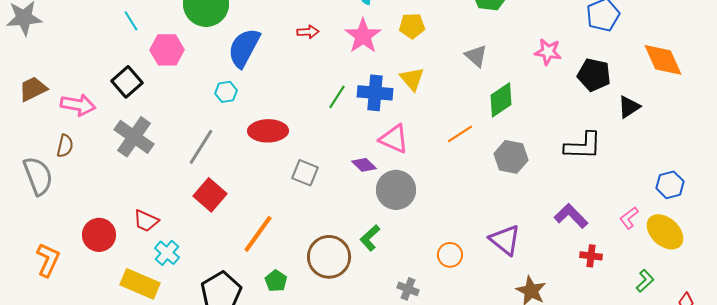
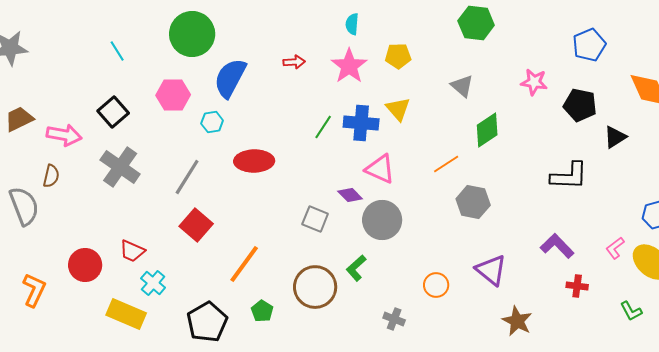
pink hexagon: (167, 50) -> (173, 95), moved
gray hexagon: (511, 157) -> (473, 202), moved
gray square: (305, 173) -> (315, 219), moved
green L-shape: (645, 281) -> (631, 311), turned 105

